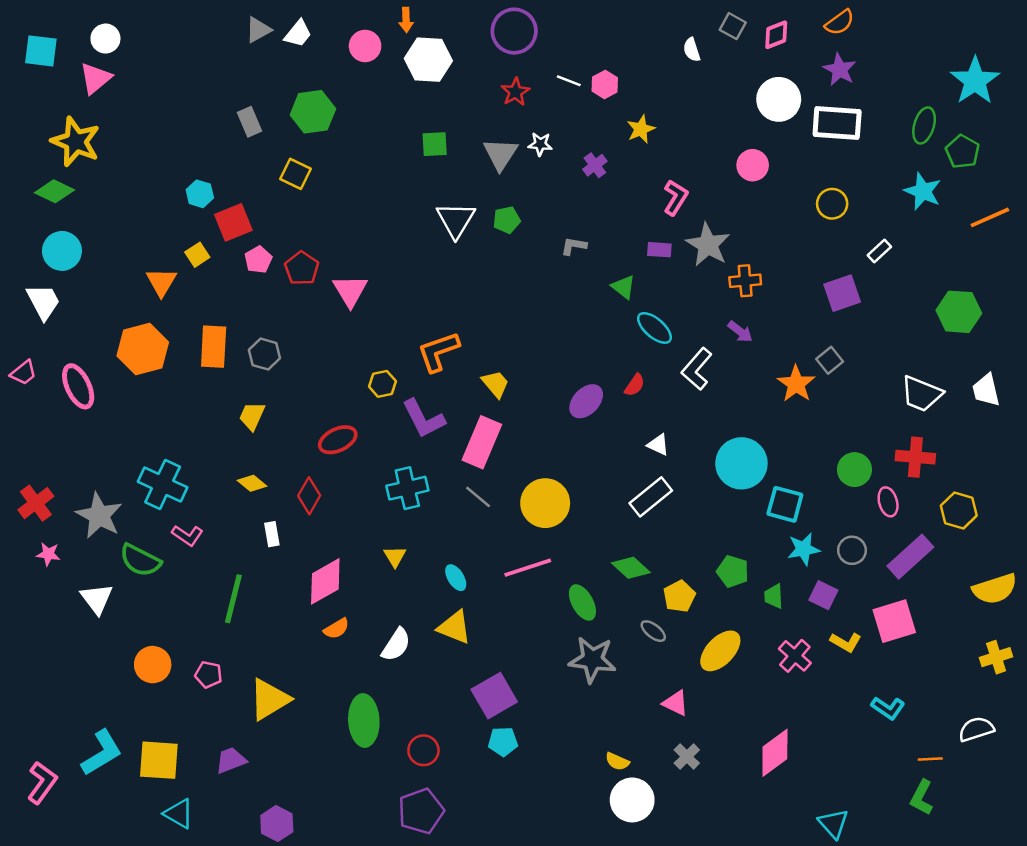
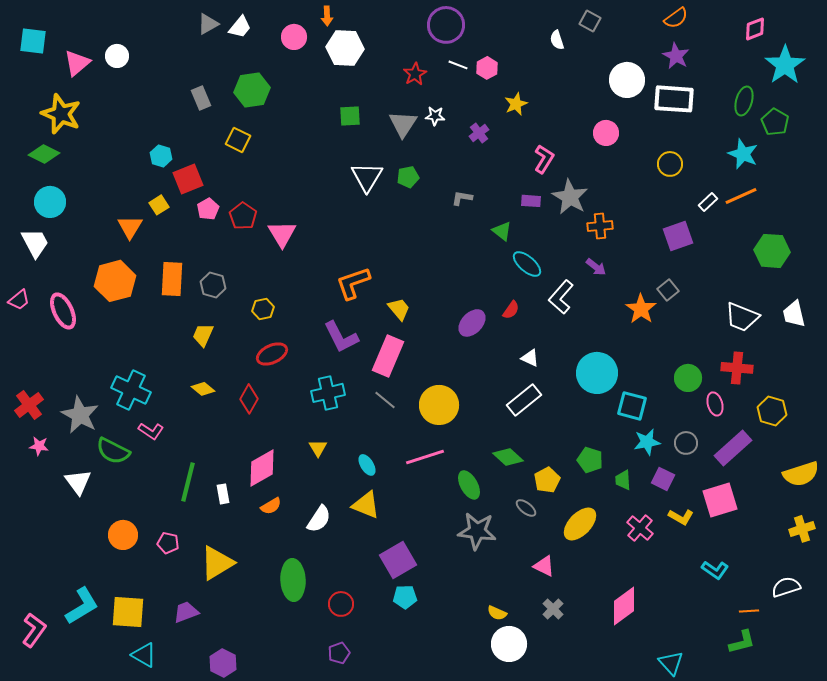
purple circle: (514, 31) -> (446, 25), moved
pink diamond: (776, 35) -> (755, 29), moved
white circle: (105, 39) -> (117, 56), moved
orange line: (990, 217) -> (741, 196), moved
yellow hexagon: (382, 384) -> (263, 309), moved
white rectangle: (272, 534) -> (223, 494), moved
green L-shape: (922, 797) -> (742, 642), turned -132
purple pentagon: (421, 811) -> (339, 653), size x0.6

